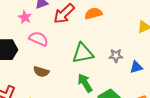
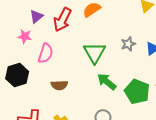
pink semicircle: (39, 39) -> (46, 53), turned 102
green triangle: (83, 53) -> (95, 53), turned -30

